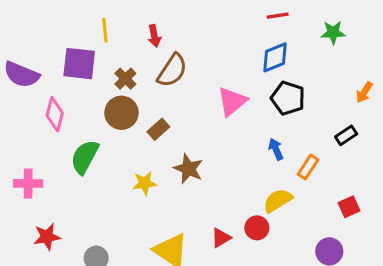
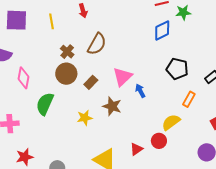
green star: (333, 33) -> (183, 12), moved
red arrow: (154, 36) -> (83, 11), moved
purple square: (79, 64) -> (16, 20), moved
black pentagon: (288, 98) -> (177, 69), moved
pink triangle: (232, 101) -> (123, 77), moved
blue arrow: (276, 149) -> (140, 91), moved

